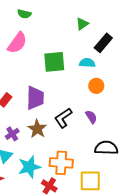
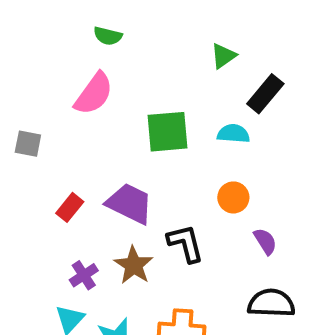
orange circle: (96, 86) -> (233, 197), moved
purple trapezoid: (35, 98) -> (130, 203), turned -65
purple semicircle: (91, 117) -> (265, 241), moved
black L-shape: (63, 118) -> (185, 243), turned 110

